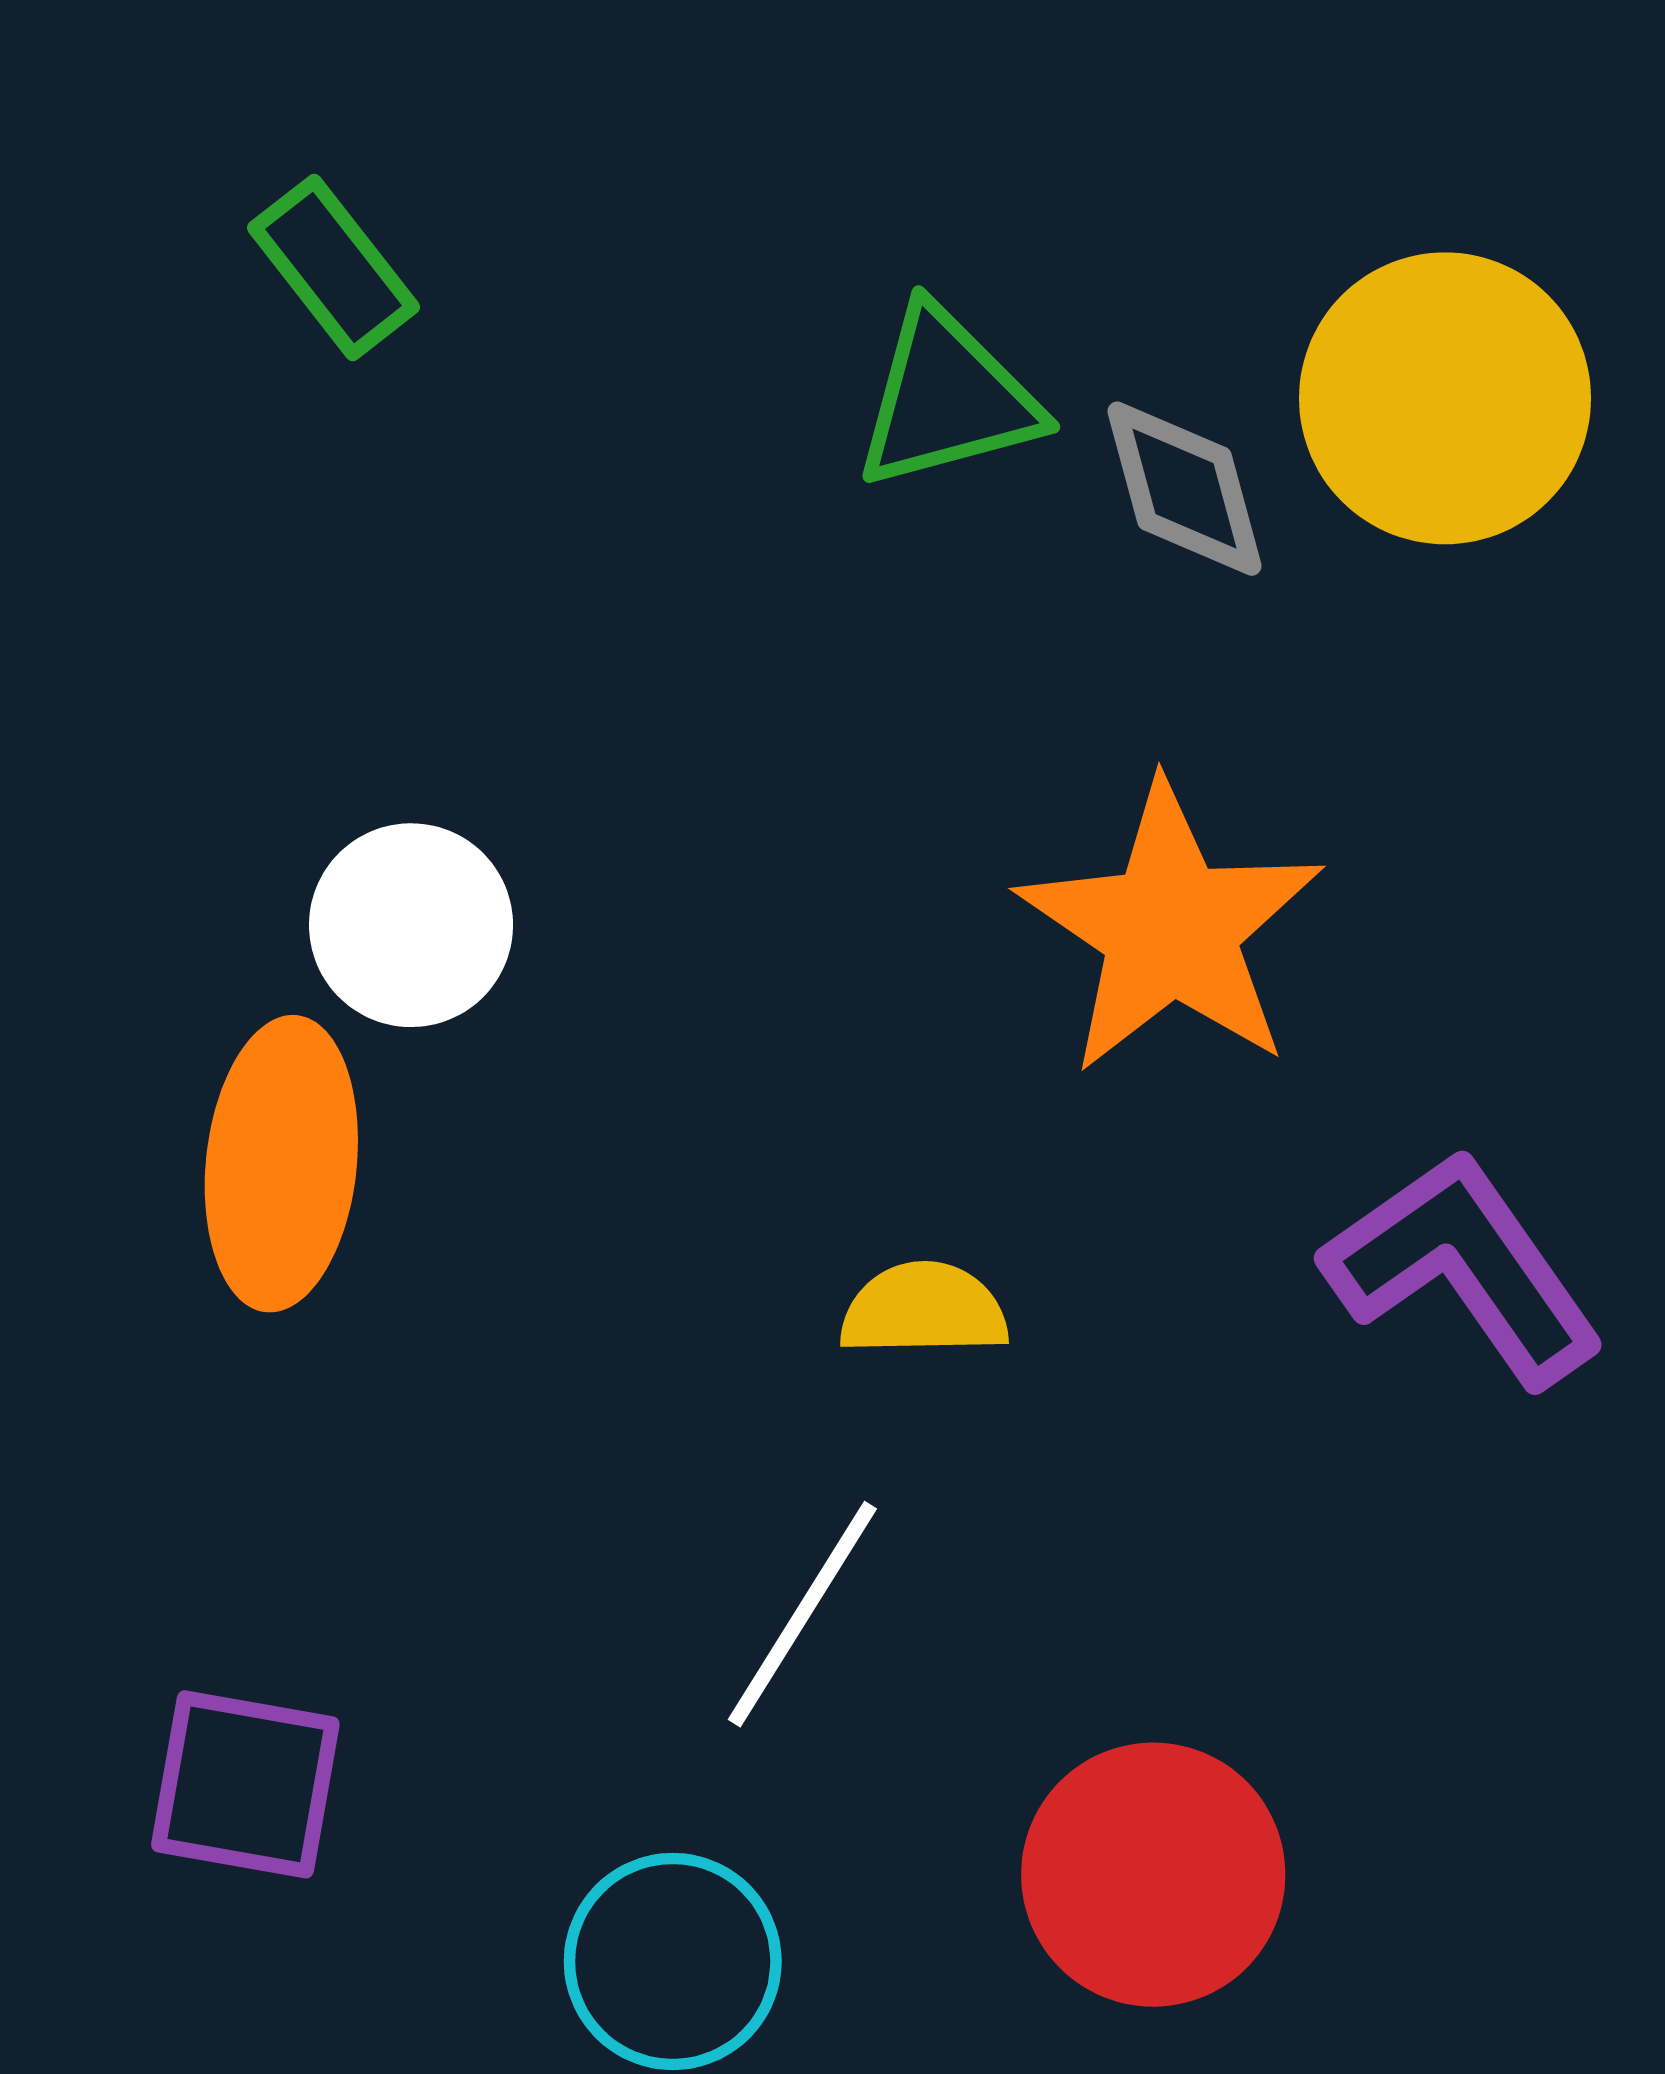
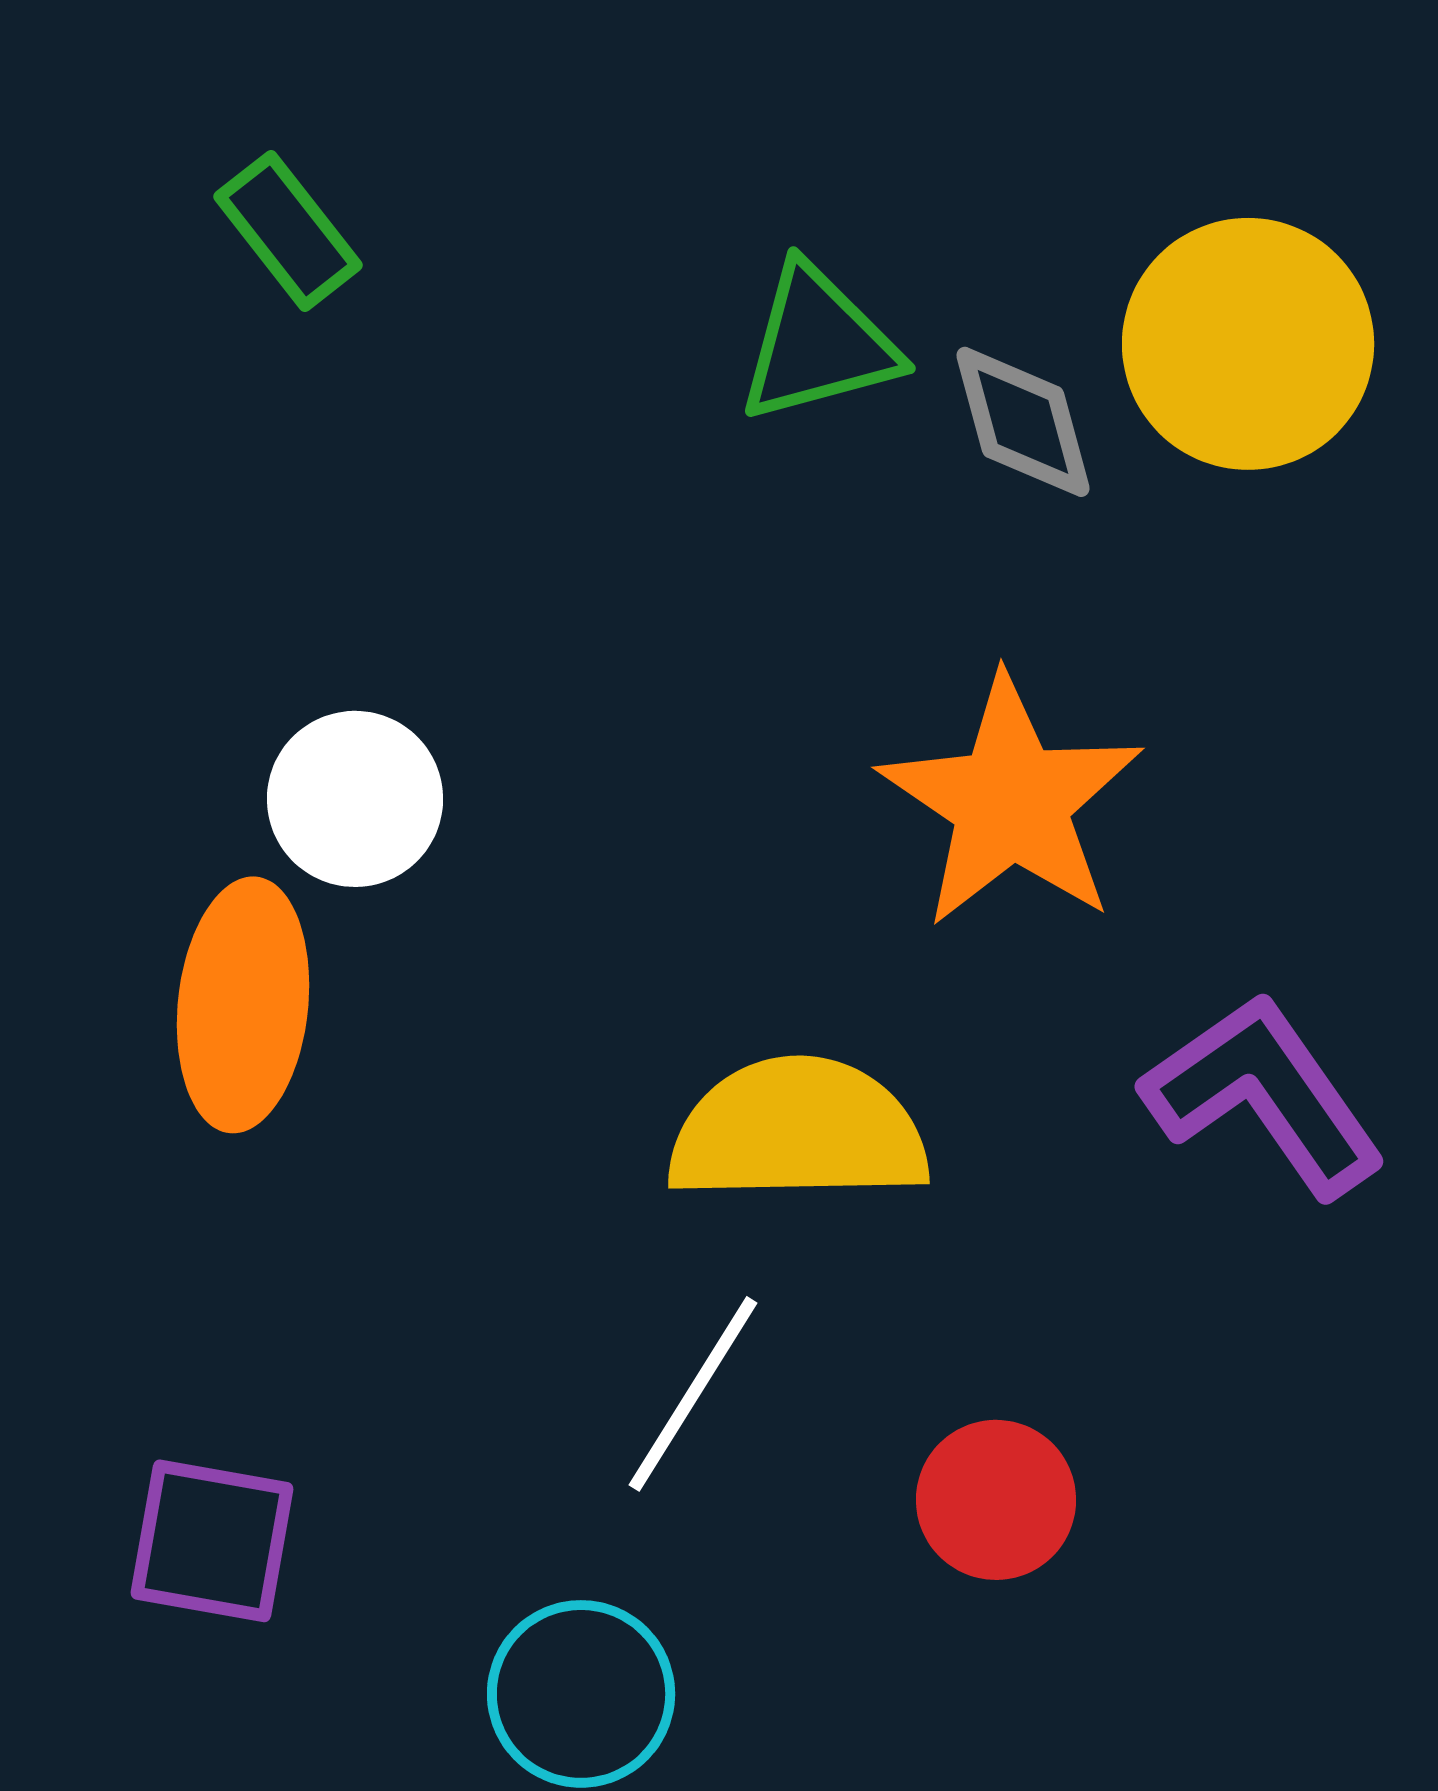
yellow semicircle: (924, 1310) -> (798, 1131), size x1.8
red circle: (1153, 1875) -> (996, 1500), moved, size x0.7

